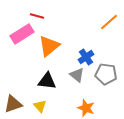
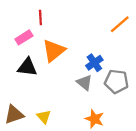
red line: (37, 16) -> (40, 18), turned 72
pink rectangle: (22, 34) -> (24, 37), size x0.7
black triangle: (47, 81) -> (27, 67), moved

